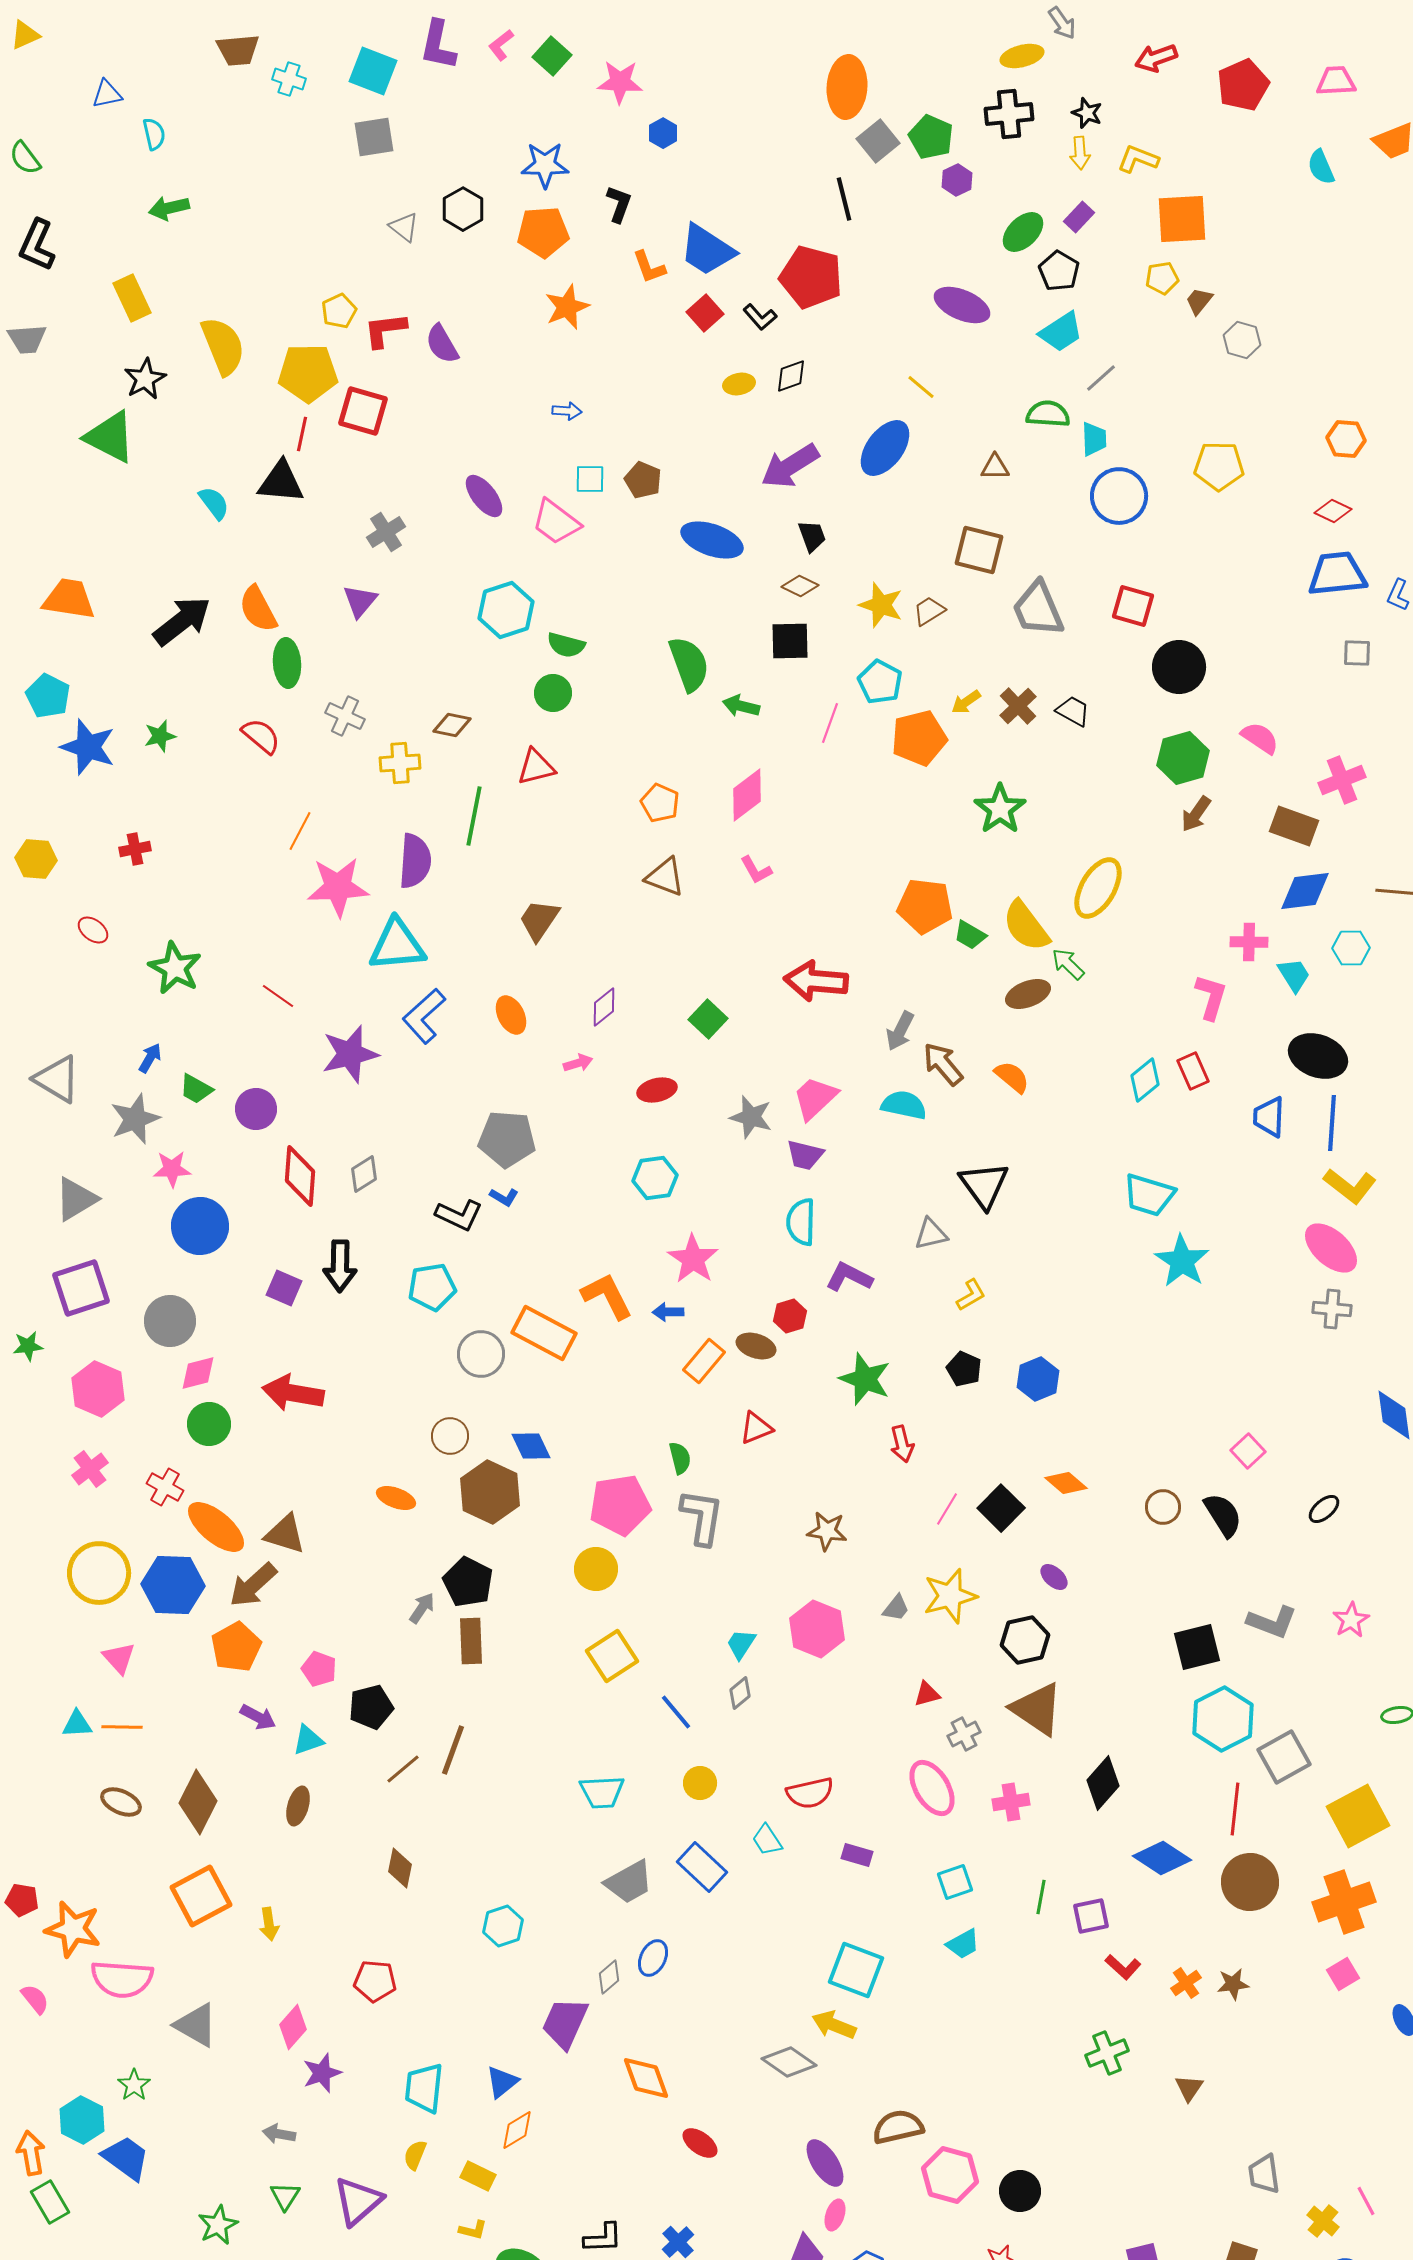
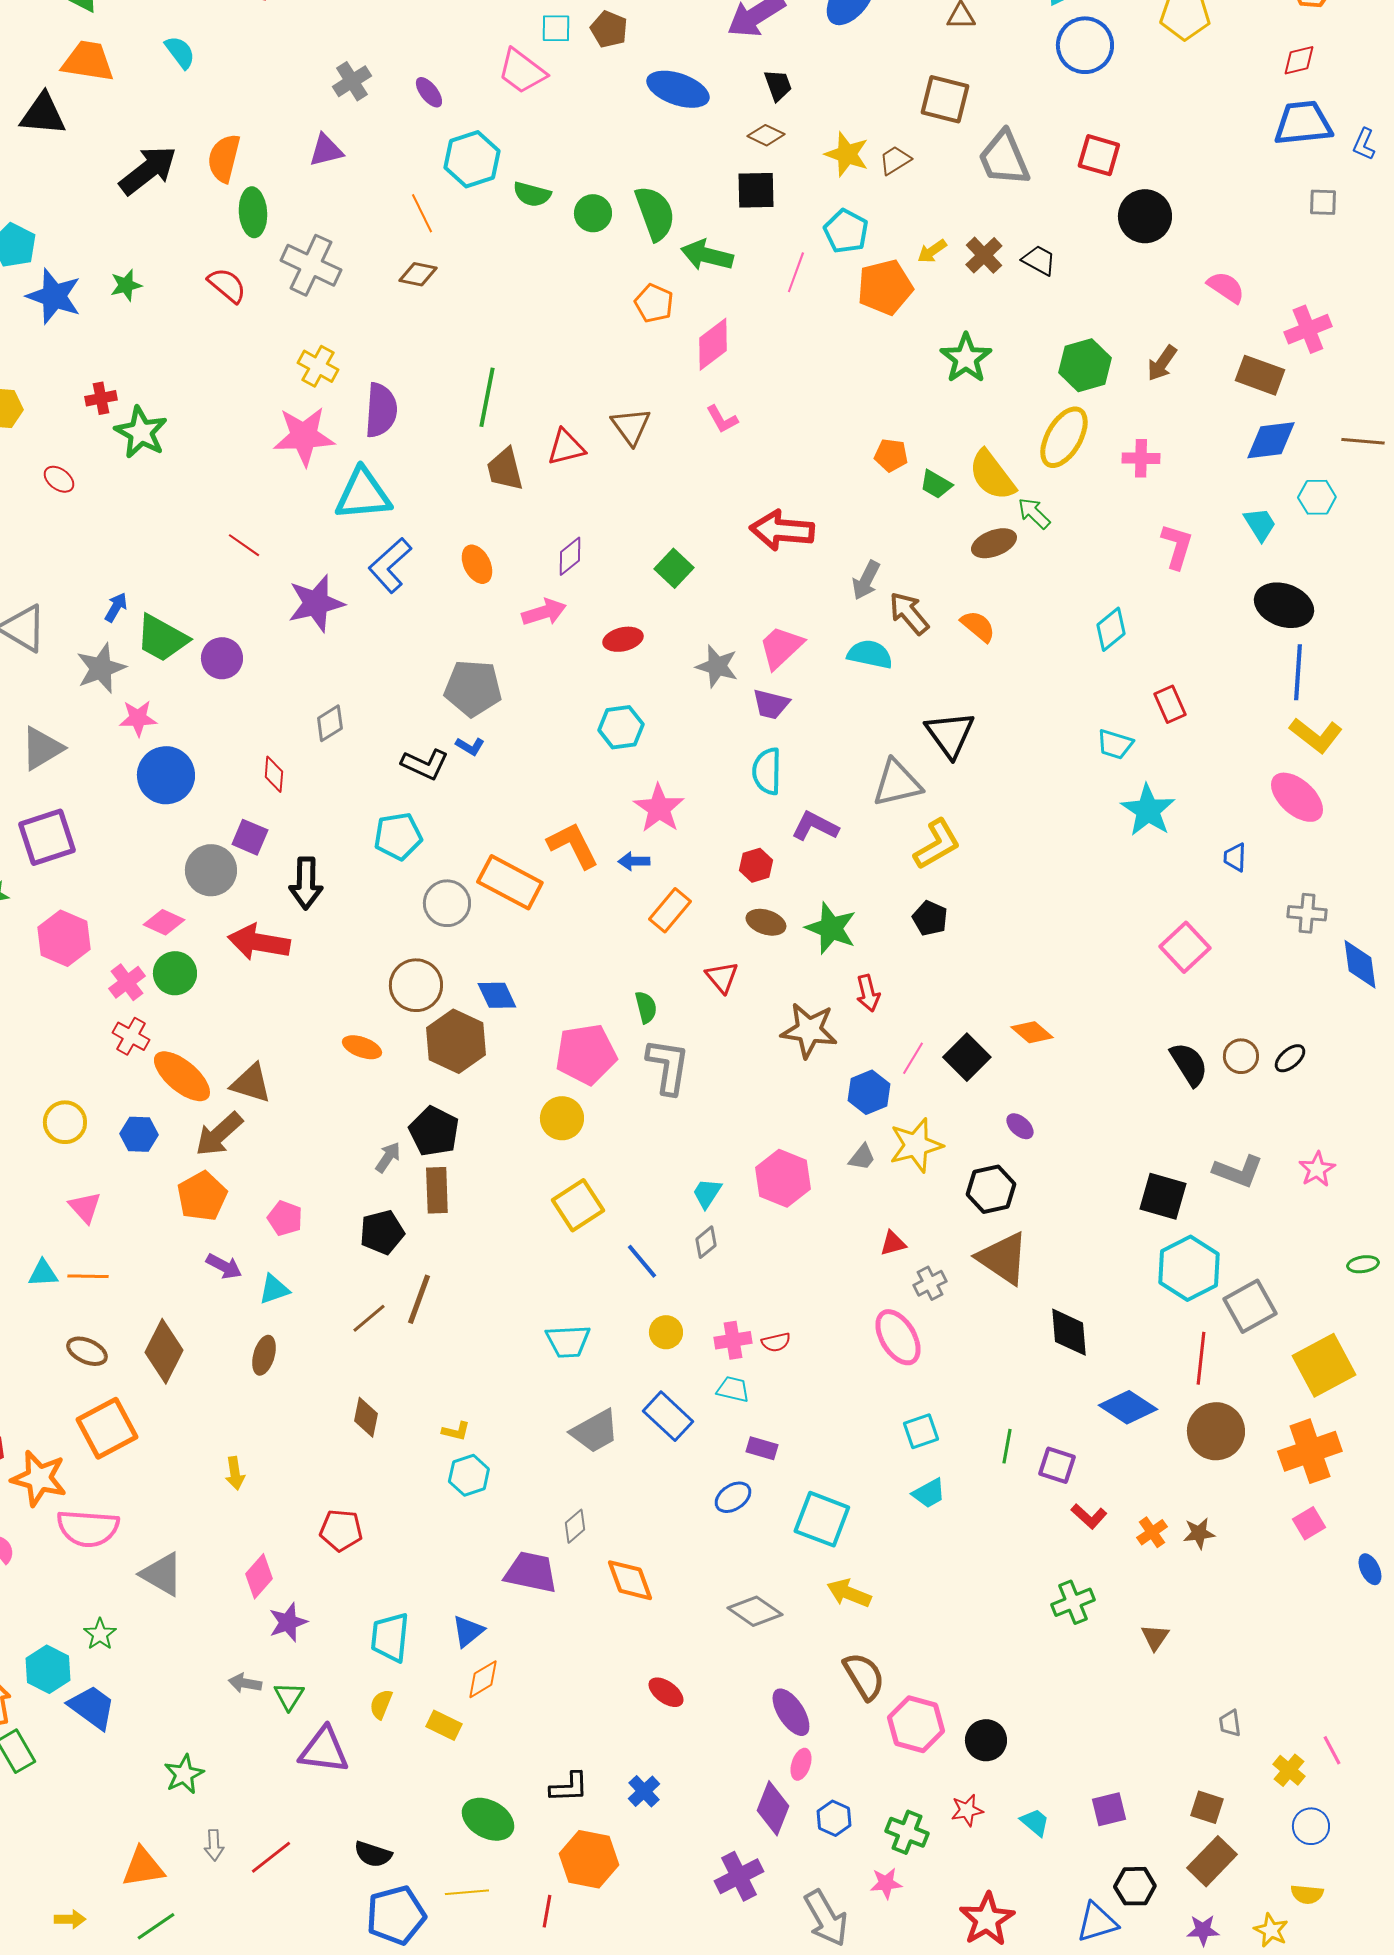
black triangle: (281, 482) -> (43, 114), moved
purple ellipse: (484, 496) -> (429, 92), moved, size x0.7
red diamond: (1333, 511) -> (1299, 60), turned -39
orange trapezoid: (69, 599) -> (88, 61), moved
purple triangle: (360, 601) -> (326, 150), turned 36
orange semicircle: (258, 609) -> (224, 158), turned 42
green circle: (553, 693) -> (593, 213), moved
green arrow: (741, 706) -> (707, 255), size x1.4
gray cross: (345, 716) -> (311, 265), size x1.5
green hexagon: (1183, 758) -> (1085, 365), moved
yellow cross: (400, 763) -> (318, 366), moved, turned 33
red triangle: (536, 767) -> (566, 447), moved
orange pentagon: (660, 803) -> (654, 303), moved
green line: (474, 816) -> (487, 397), moved
orange line: (300, 831) -> (422, 213), moved, turned -54
brown triangle: (665, 877) -> (631, 426), turned 33
orange pentagon: (925, 906) -> (891, 455), size x0.6
brown trapezoid: (539, 920) -> (505, 469), turned -48
pink cross: (1249, 942) -> (1141, 458), moved
green star: (175, 968) -> (141, 432), moved
pink arrow: (578, 1063) -> (544, 612), size x1.5
red rectangle: (1193, 1071) -> (1170, 704), moved
green trapezoid: (196, 1089) -> (162, 638), size x1.6
blue trapezoid: (1269, 1117) -> (1235, 857), moved, size x0.7
red diamond: (300, 1176) -> (274, 774), moved, size x0.6
cyan trapezoid: (1149, 1195) -> (1115, 744), size x0.7
gray triangle: (931, 1234) -> (897, 783), size x1.5
black arrow: (340, 1266) -> (306, 883), moved
yellow L-shape: (971, 1295) -> (937, 844), size x1.6
gray cross: (1332, 1309) -> (1307, 913), moved
gray circle: (170, 1321) -> (211, 870), moved
brown ellipse: (756, 1346) -> (766, 922), moved
pink diamond: (198, 1373) -> (164, 922), turned 39
blue hexagon: (1038, 1379) -> (869, 1092), moved
red triangle: (756, 1428) -> (722, 977), turned -48
brown circle: (450, 1436) -> (416, 985), size x1.4
pink square: (1248, 1451) -> (1185, 947), moved, size x1.4
pink cross: (90, 1469) -> (127, 982), moved
brown circle: (1163, 1507) -> (1241, 1056), moved
brown star: (827, 1531) -> (809, 1030), moved, size x1.4
yellow circle: (99, 1573) -> (65, 1122), size x0.7
blue hexagon: (173, 1585) -> (139, 1134), size x0.6
black square: (1197, 1647) -> (1163, 1196), turned 30
black pentagon: (371, 1707) -> (382, 1232), moved
black diamond: (1103, 1783) -> (1069, 1332), turned -46
red semicircle: (810, 1793) -> (776, 1342), size x0.6
pink cross: (1011, 1802) -> (733, 1340), moved
cyan trapezoid: (767, 1840) -> (733, 1389), turned 136
purple rectangle: (857, 1855) -> (762, 1448), moved
orange square: (201, 1896) -> (107, 1428), moved
purple square: (1091, 1916) -> (1057, 1465), turned 30
blue ellipse: (653, 1958) -> (733, 1497), moved, turned 30
purple trapezoid: (565, 2023) -> (531, 1572), turned 78
yellow arrow: (834, 2025) -> (849, 1593), moved
orange diamond: (646, 2078) -> (630, 1580), moved
brown semicircle: (898, 2127) -> (864, 1676), turned 72
gray trapezoid: (1264, 2174) -> (1230, 1723), size x0.7
green triangle: (285, 2196) -> (289, 1696), moved
purple triangle: (358, 2201) -> (324, 1750), turned 48
yellow L-shape: (473, 2230) -> (456, 1431), moved

